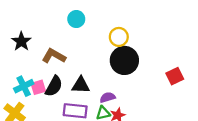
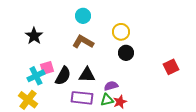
brown L-shape: (54, 56) -> (83, 42), moved
black circle: (124, 60) -> (126, 53), size x0.6
pink square: (38, 87) -> (47, 68), moved

